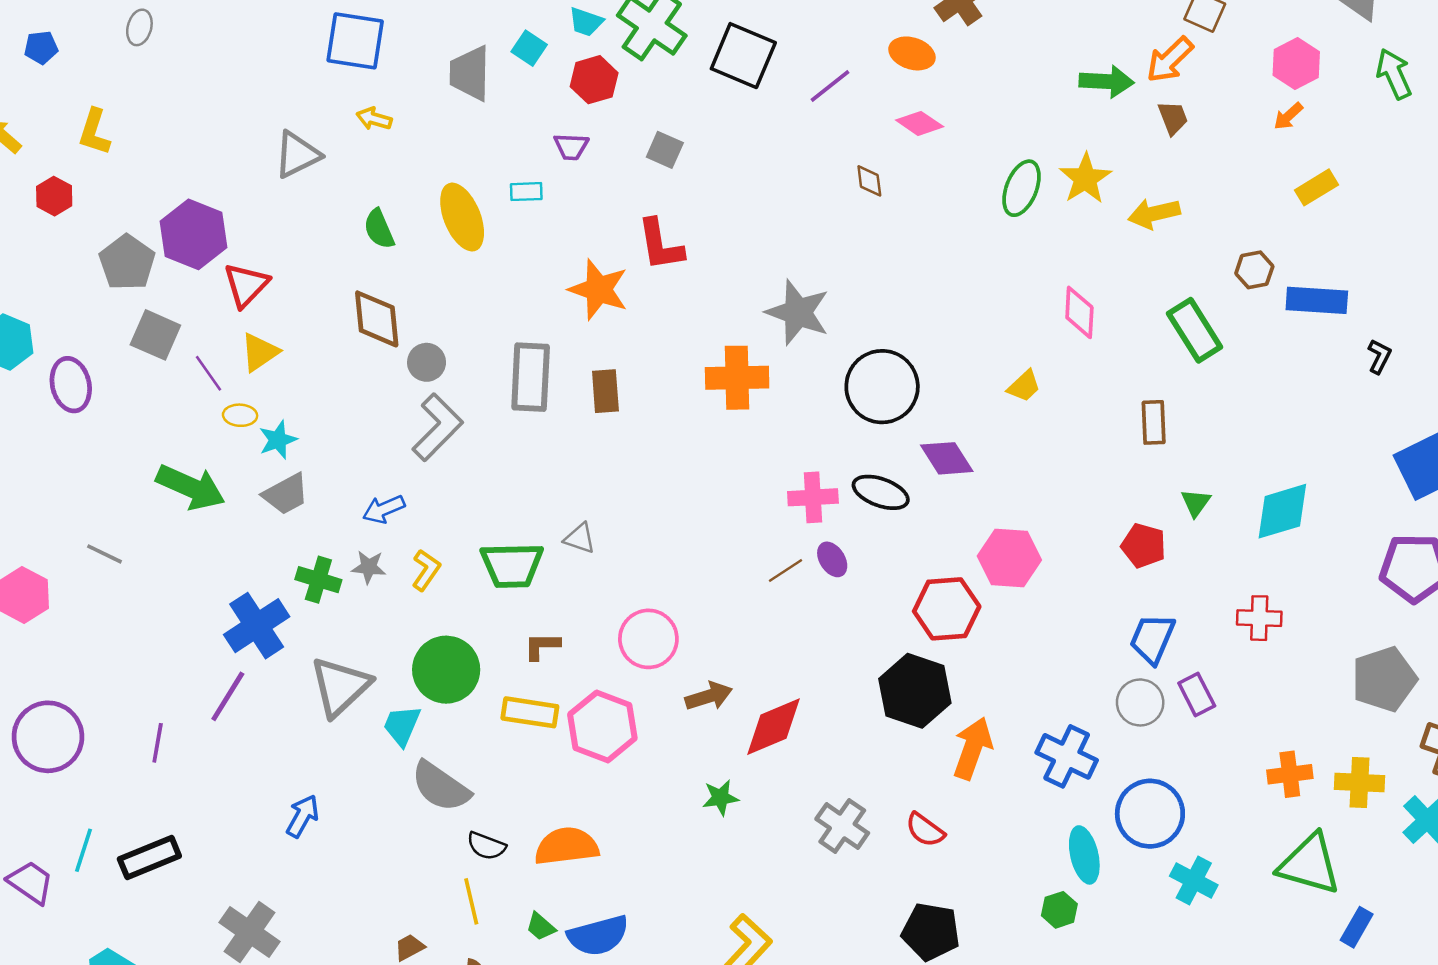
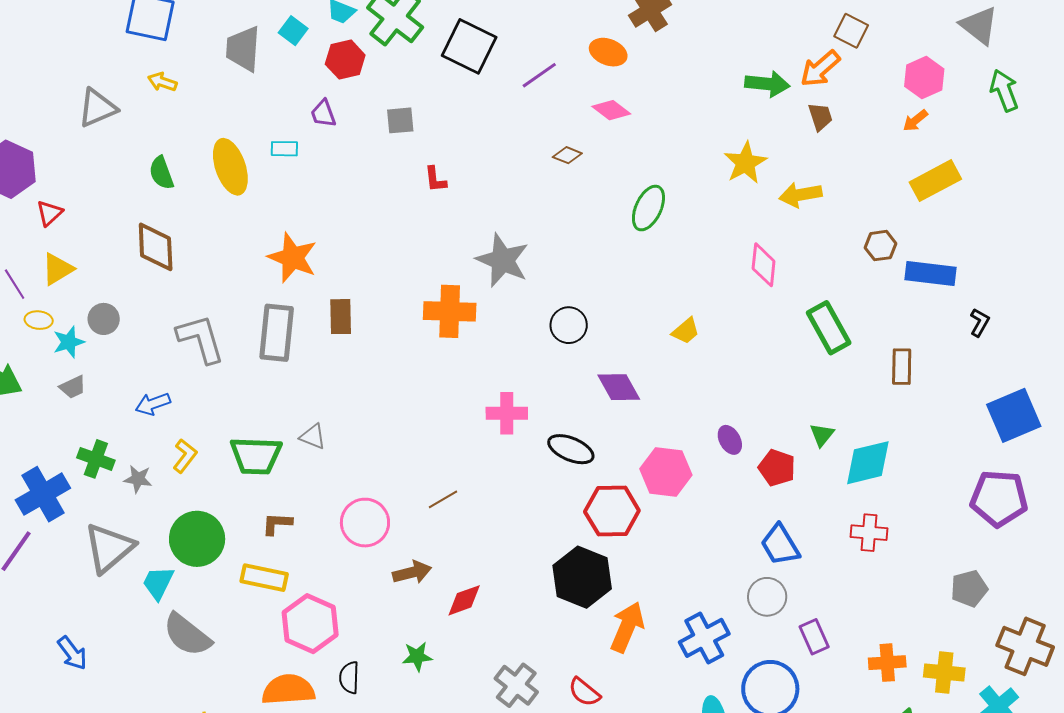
purple trapezoid: (571, 147) -> (323, 114), turned 64
gray square: (665, 150) -> (400, 120), turned -32
brown diamond: (869, 181) -> (567, 155), turned -64
yellow rectangle: (1317, 187) -> (935, 181), size x1.4
green ellipse: (1022, 188) -> (648, 208), moved
red L-shape: (660, 245) -> (435, 179), moved, size x0.6
red triangle: (246, 285) -> (49, 213), size x0.7
orange star: (599, 290) -> (293, 258), moved
pink diamond: (1079, 312) -> (764, 265), moved
green rectangle: (1195, 330) -> (829, 328), moved
gray circle: (427, 362) -> (104, 319), moved
gray rectangle: (531, 377) -> (277, 333), moved
black circle: (882, 387) -> (569, 325), size x0.6
brown rectangle: (1154, 422) -> (902, 367), moved
gray L-shape: (437, 427) -> (201, 339), turned -64
black ellipse: (881, 492) -> (571, 449), moved
gray trapezoid: (286, 494) -> (73, 387), size x0.7
cyan diamond: (1282, 511) -> (868, 463), moved
purple ellipse: (832, 559) -> (730, 440), moved
gray star: (369, 567) -> (138, 479), moved
brown line: (785, 571) -> (443, 499), moved
blue trapezoid: (1152, 639) -> (780, 545), turned -57
gray pentagon: (1384, 679) -> (969, 588), size x0.7
purple rectangle: (1197, 694) -> (814, 637), moved
pink hexagon: (602, 726) -> (310, 624), moved
red diamond: (774, 727) -> (464, 600), size x0.7
blue cross: (1067, 756) -> (704, 638), turned 33
blue arrow: (303, 816) -> (72, 653), turned 111
black semicircle: (486, 846) -> (349, 678), moved, turned 68

